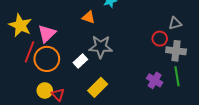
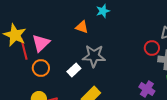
red line: (30, 52) -> (24, 49), moved, turned -35
orange circle: (47, 59) -> (41, 68), size x0.7

